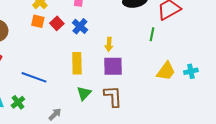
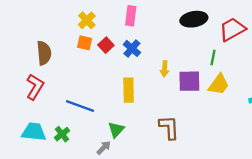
purple square: (113, 66) -> (189, 81), moved
yellow trapezoid: (166, 71) -> (219, 85), moved
green triangle: (84, 93) -> (116, 130), moved

